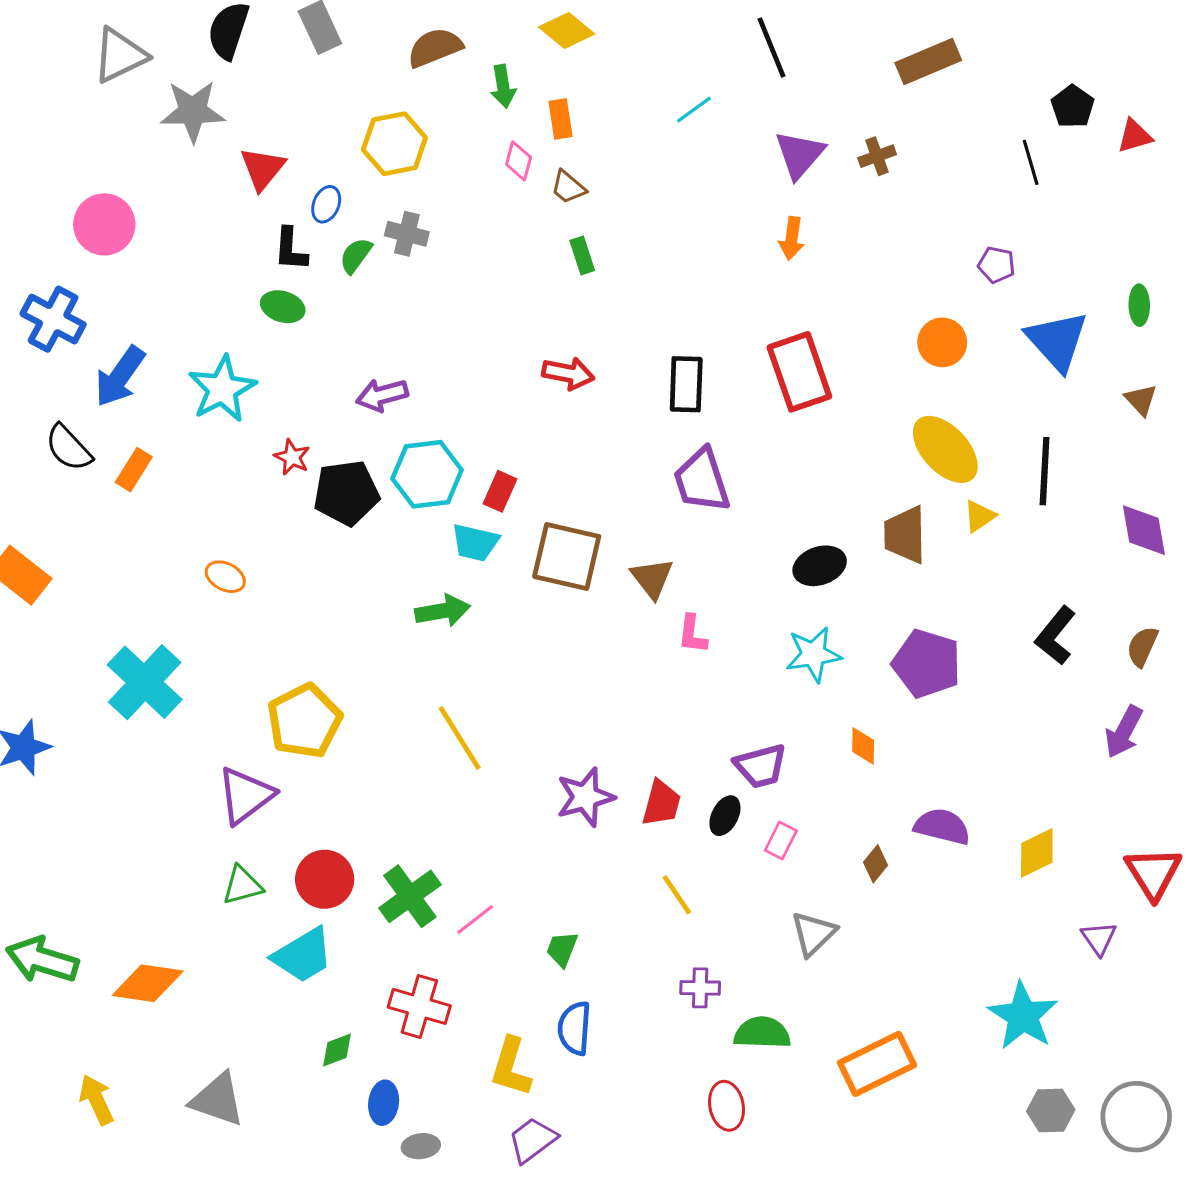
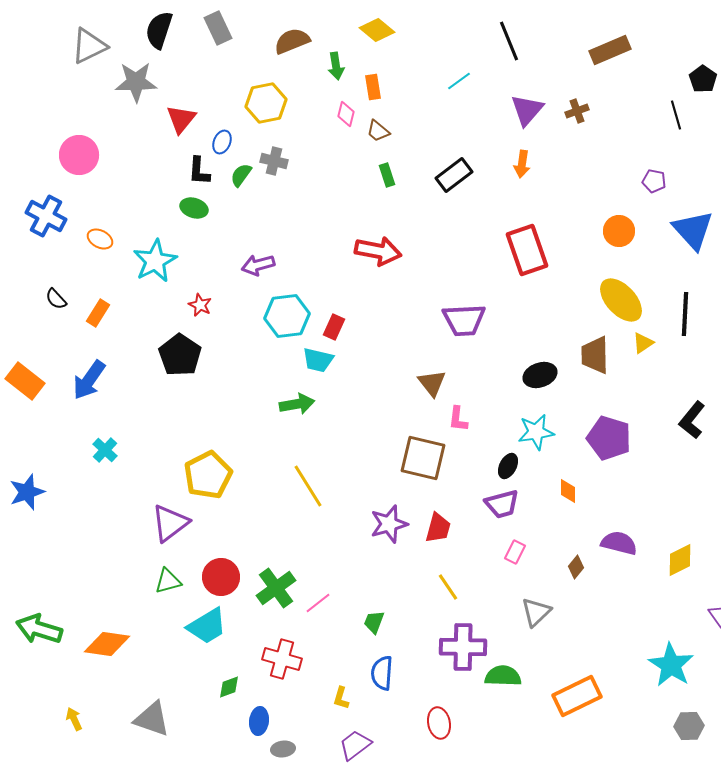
red arrow: (568, 373) -> (378, 251), size x1.4
blue arrow: (120, 376) -> (89, 380), moved
black rectangle: (686, 384) -> (454, 175), moved, turned 51
black semicircle: (69, 448) -> (56, 299), size x0.7
purple trapezoid: (702, 480) -> (464, 320), turned -75
black pentagon: (346, 493) -> (180, 355), moved, turned -30
brown square: (567, 556) -> (423, 458), moved
orange ellipse: (225, 577) -> (100, 239), moved
cyan cross: (145, 682) -> (105, 450), size x0.5
black ellipse: (725, 816) -> (508, 466), moved
purple cross: (700, 988) -> (463, 647), size x1.8
yellow L-shape: (511, 1067) -> (341, 698), size x0.6
yellow arrow: (97, 1100) -> (74, 719), size x0.7
red ellipse: (727, 1106) -> (439, 723), moved

